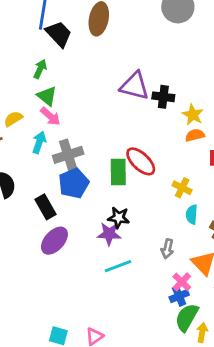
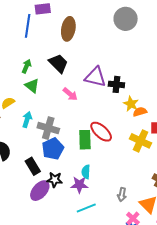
black trapezoid: (59, 34) -> (58, 63), moved
yellow star: (193, 115) -> (131, 104), moved
pink arrow: (50, 116) -> (70, 94), moved
gray cross: (68, 155) -> (48, 128), turned 35
yellow cross: (182, 188) -> (141, 141), moved, size x1.5
cyan semicircle: (192, 214) -> (86, 172), moved
black star: (119, 218) -> (55, 180), moved

